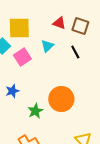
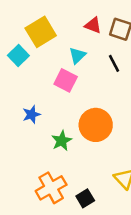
yellow square: (19, 28) -> (41, 32), turned -30
pink square: (22, 57) -> (66, 80), moved, turned -30

